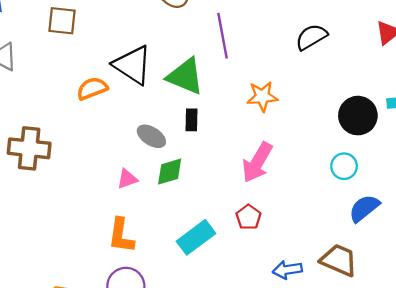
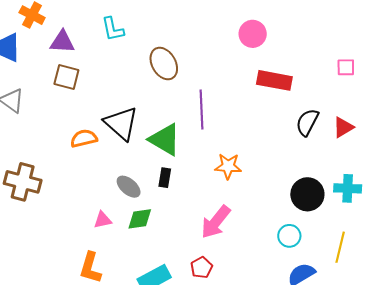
black semicircle: (311, 37) -> (307, 122), moved, turned -40

